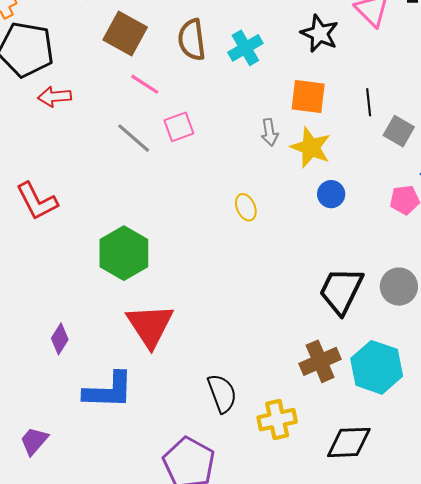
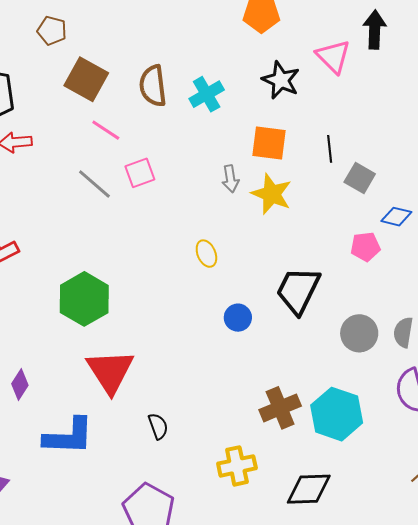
blue circle: (331, 194) -> (238, 318), moved
black trapezoid: (341, 291) -> (298, 290), moved
black semicircle: (222, 393) -> (158, 426), moved, size x0.7

